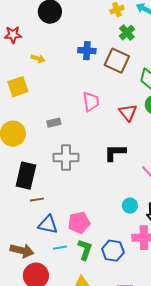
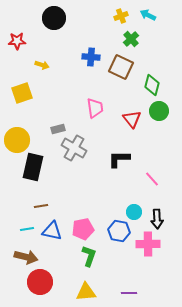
gray cross: (66, 158) -> (74, 148), moved, turned 30
black rectangle: (26, 176) -> (33, 167), moved
cyan line: (60, 248) -> (27, 229), moved
blue hexagon: (113, 251) -> (119, 231), moved

